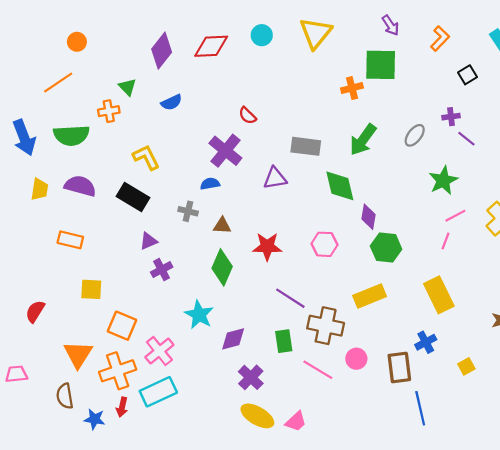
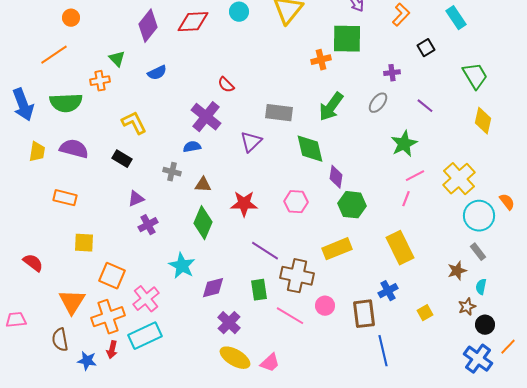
purple cross: (451, 117) -> (392, 73), moved
purple triangle: (275, 178) -> (251, 142), turned -35
black rectangle: (133, 197) -> (122, 159), size x0.7
red semicircle: (35, 311) -> (33, 263), turned 95

